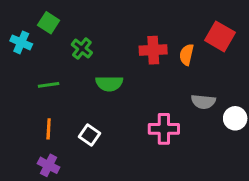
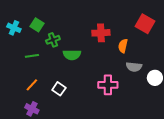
green square: (49, 23) -> (37, 25), moved
green cross: (82, 49) -> (53, 40), moved, turned 32
orange semicircle: (187, 55) -> (123, 46), moved
orange line: (49, 129) -> (32, 85), turned 40

